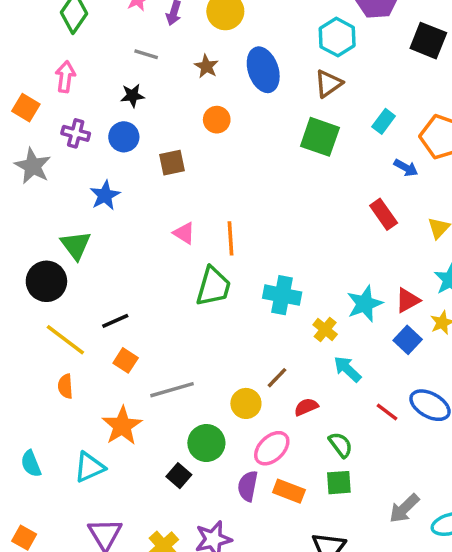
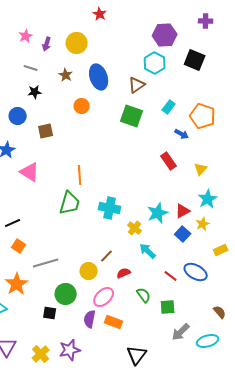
cyan hexagon: (337, 37) -> (155, 63), moved
black star: (132, 96) -> (35, 92), moved
orange circle: (217, 120) -> (82, 106), moved
pink triangle: (184, 233) -> (30, 172), moved, size x1.5
black square: (179, 476) -> (50, 313), turned -32
green square: (339, 483) -> (168, 307), moved

